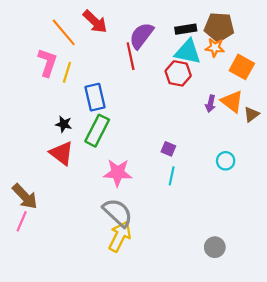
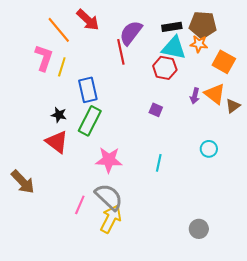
purple square: (168, 149) -> (156, 110), moved
pink line: (22, 221) -> (80, 205), moved

